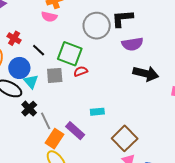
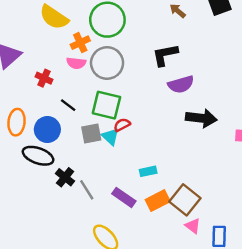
gray circle: (97, 26) -> (107, 63), moved
red cross: (14, 38) -> (44, 78), moved
cyan triangle: (31, 82) -> (110, 137), moved
orange rectangle: (54, 139) -> (158, 201), moved, turned 36

